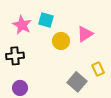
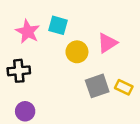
yellow rectangle: (98, 69) -> (124, 87), turned -40
gray square: (77, 82) -> (97, 86), moved, turned 30

